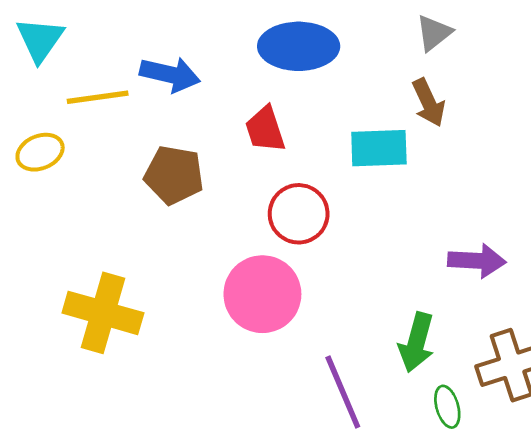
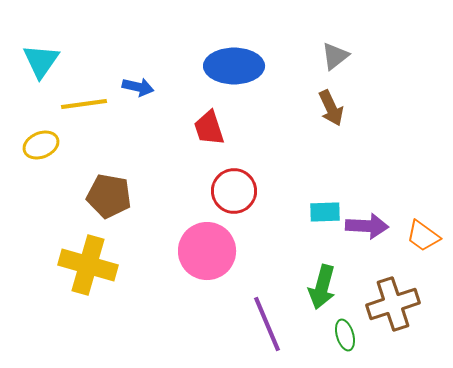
blue arrow: (170, 74) -> (138, 87), size x0.7
cyan rectangle: (379, 148) -> (325, 212), moved, size x0.7
brown pentagon: (174, 175) -> (109, 196), moved

